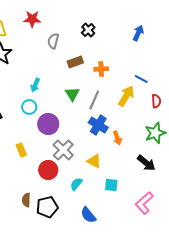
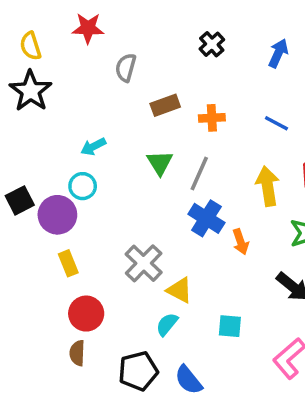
black cross: (88, 30) -> (212, 44), moved
blue line: (141, 79) -> (276, 123), moved
cyan arrow: (35, 85) -> (93, 147), turned 40
yellow arrow: (126, 96) -> (267, 186), moved, turned -40
purple circle: (48, 124) -> (57, 215), moved
yellow triangle: (94, 161) -> (180, 290), moved
red circle: (48, 170) -> (86, 314), moved
black pentagon: (47, 207) -> (138, 371), moved

